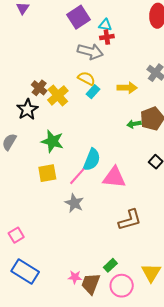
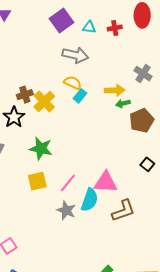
red cross: (107, 37) -> (115, 28), moved
brown cross: (39, 88) -> (25, 95), turned 35
green arrow: (134, 124) -> (123, 103), moved
cyan semicircle: (92, 160) -> (90, 200), moved
brown L-shape: (130, 220) -> (123, 211), moved

